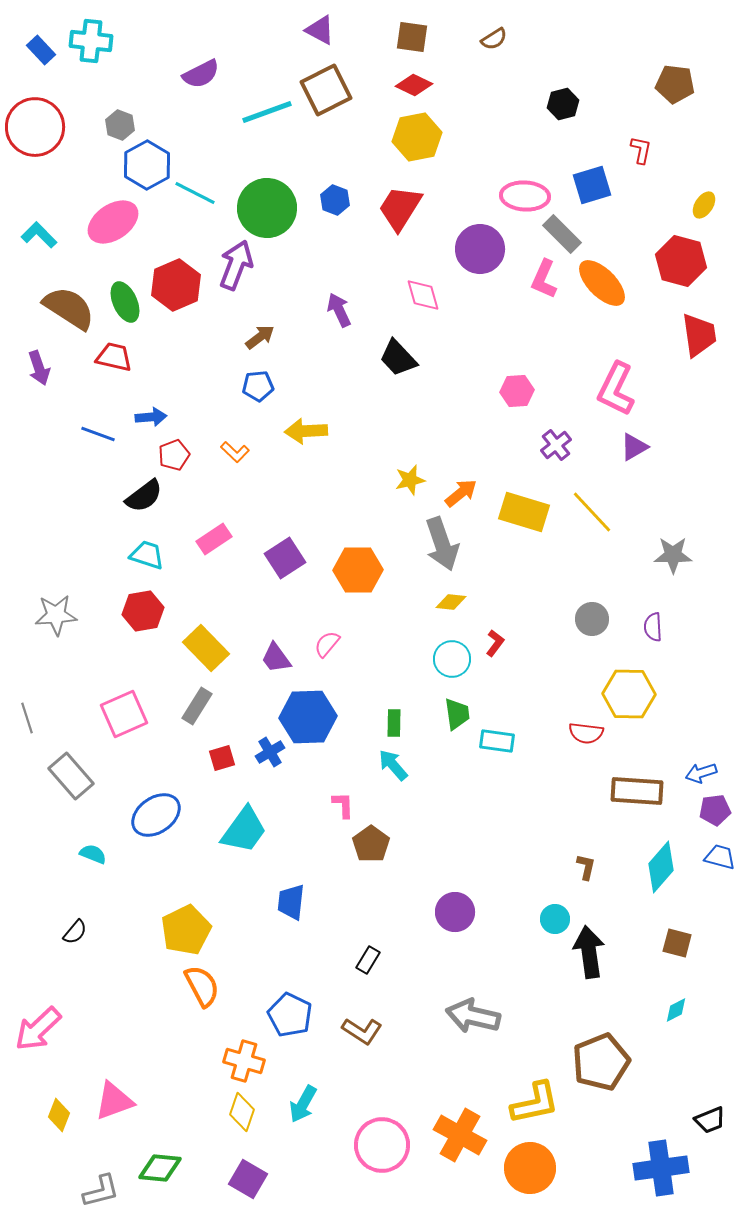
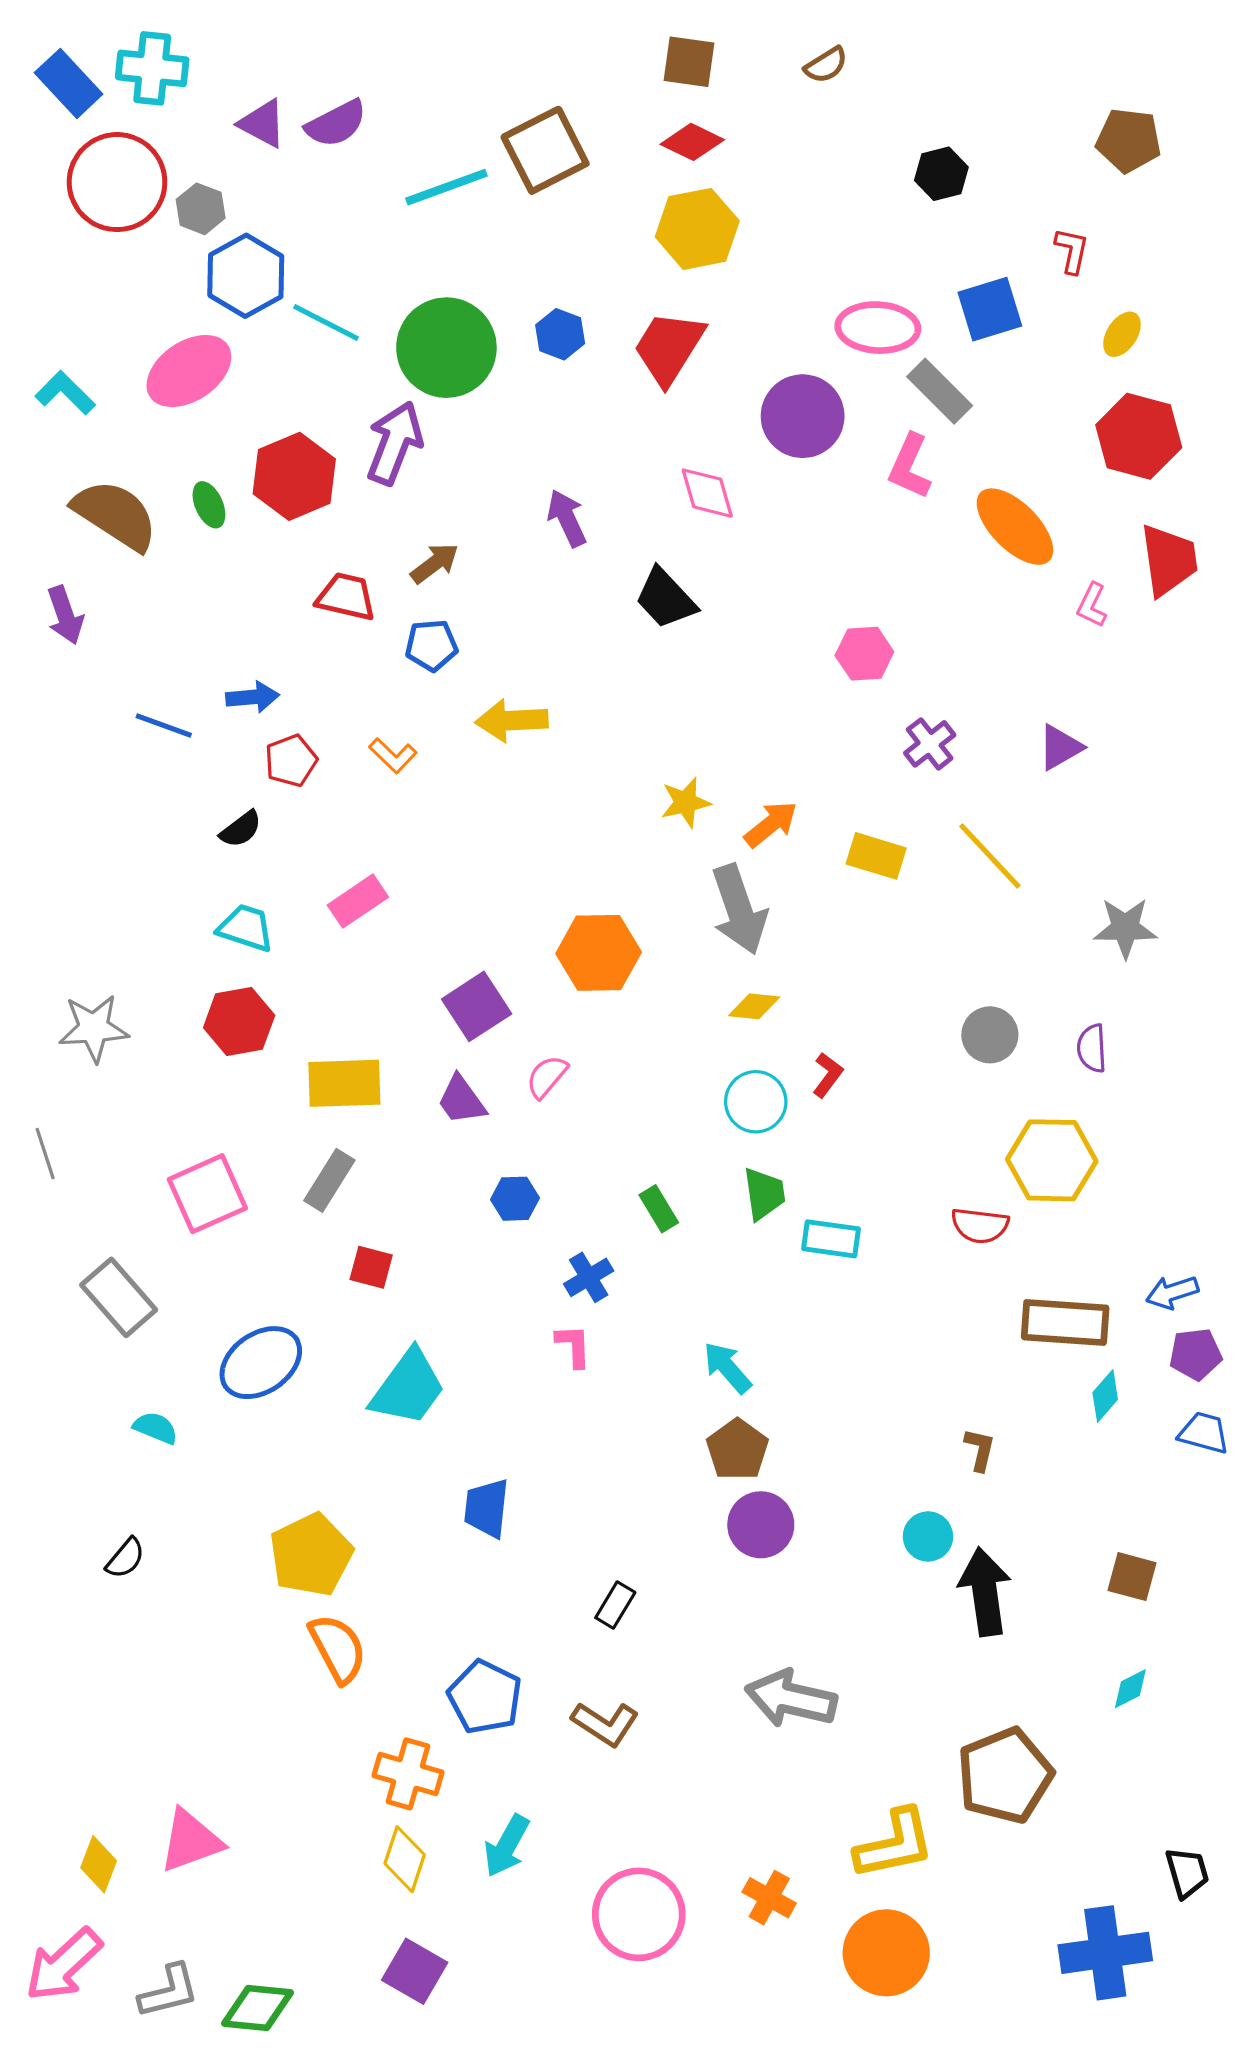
purple triangle: (320, 30) -> (262, 124), moved
blue rectangle: (41, 50) -> (69, 83), size x1.4
red circle: (35, 127) -> (117, 182), moved
yellow ellipse: (704, 205) -> (1122, 334), moved
orange ellipse: (602, 283) -> (1015, 527), moved
green ellipse: (125, 302) -> (209, 505), size x0.7
red trapezoid: (114, 357) -> (346, 597), moved
pink L-shape: (616, 389) -> (1092, 605), moved, size x0.5
black semicircle: (144, 496) -> (241, 829), size x0.7
yellow rectangle: (524, 512) -> (876, 856), size x0.7
purple square: (285, 558) -> (477, 1006), moved
yellow rectangle: (206, 648) -> (344, 1083), turned -48
blue hexagon: (308, 717) -> (515, 1199), size x0.5
gray line: (27, 718) -> (45, 1154), moved
green rectangle: (394, 723) -> (659, 1209), turned -32
blue cross: (270, 752) -> (589, 1277), moved
red square: (222, 758) -> (371, 1267), turned 32
cyan arrow: (393, 765) -> (727, 1368), moved
brown pentagon: (371, 844) -> (737, 1450), moved
cyan diamond: (661, 867) -> (1105, 1396), moved, size x0.6
pink arrow: (38, 1029) -> (64, 1965), moved
black trapezoid: (710, 1120) -> (1187, 1873), turned -84
orange cross: (460, 1135) -> (769, 1898), size x0.6
green diamond: (160, 1168) -> (257, 2008), moved

